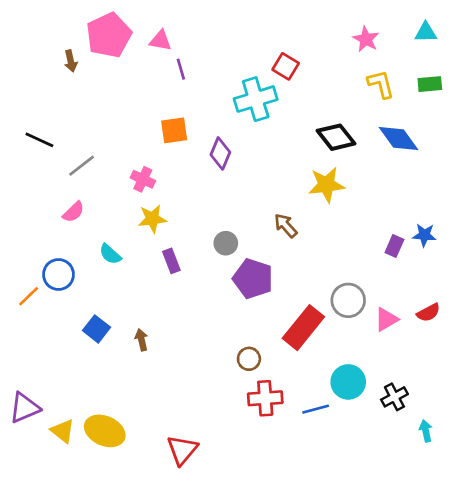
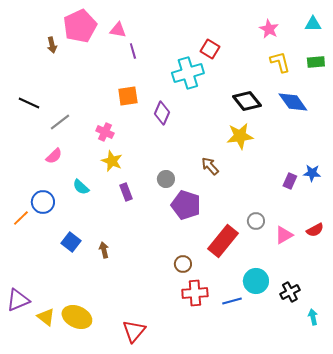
yellow star: (152, 219) -> (112, 161), turned 30
gray circle: (348, 300) -> (256, 221), size x0.7

